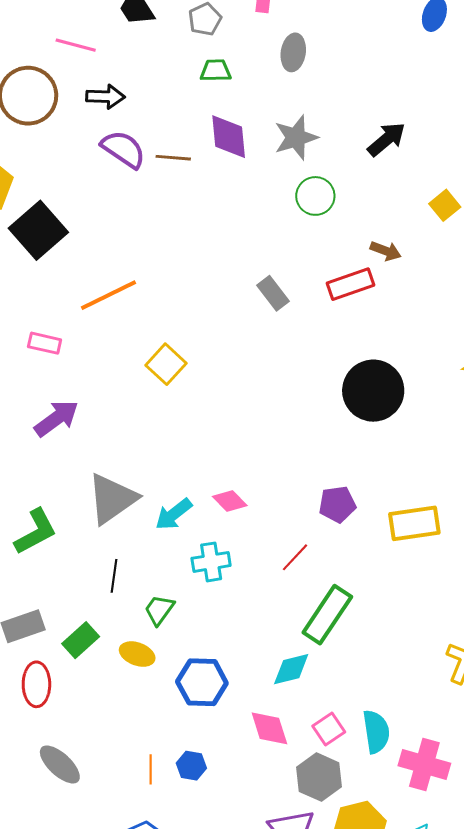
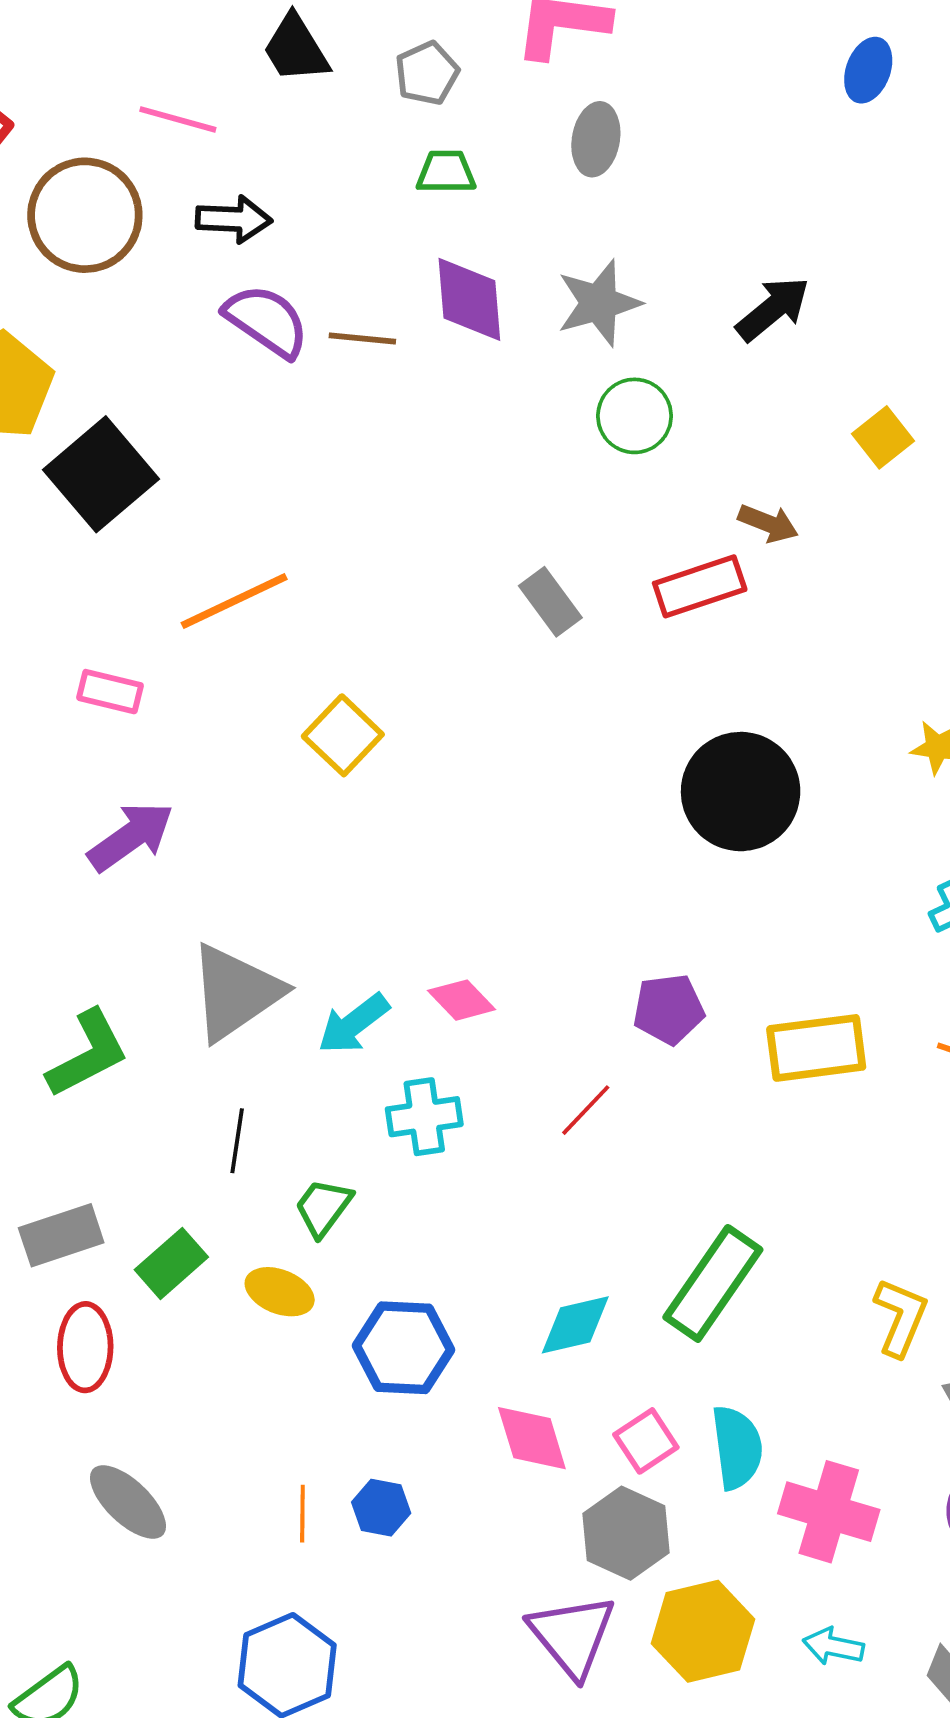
green rectangle: (327, 615) -> (713, 1283), moved

